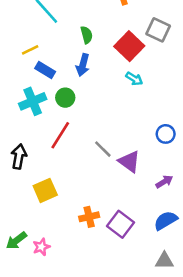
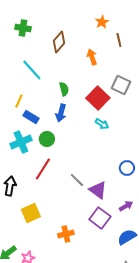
yellow line: (30, 50) -> (19, 101), turned -40
purple square: (120, 224) -> (100, 218), moved

